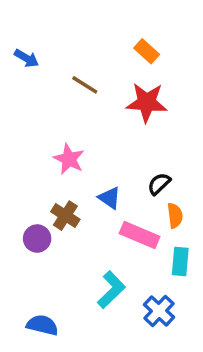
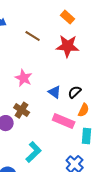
blue triangle: (110, 198) -> (55, 92), moved
orange semicircle: (175, 216) -> (84, 110), turned 32
cyan L-shape: (111, 290) -> (34, 152), moved

